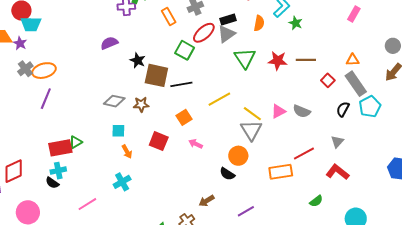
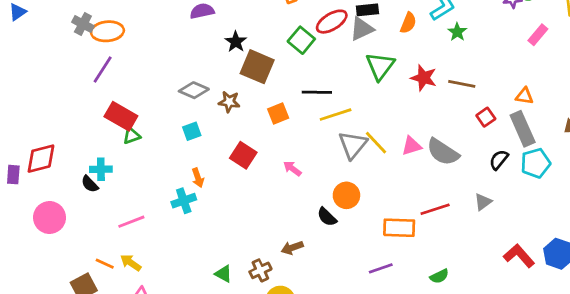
gray cross: (25, 69) -> (83, 24), turned -35
black line: (181, 84) -> (317, 92), moved
gray semicircle: (302, 111) -> (443, 152), size x1.4
orange square: (184, 117) -> (278, 114), moved
gray triangle: (251, 130) -> (353, 145), moved
cyan square: (118, 131) -> (192, 131), turned -32
red rectangle: (60, 148) -> (121, 116), moved, turned 30
orange arrow: (127, 152) -> (198, 178), moved
red L-shape: (338, 172) -> (519, 256), moved
purple line: (246, 211) -> (381, 268), moved

